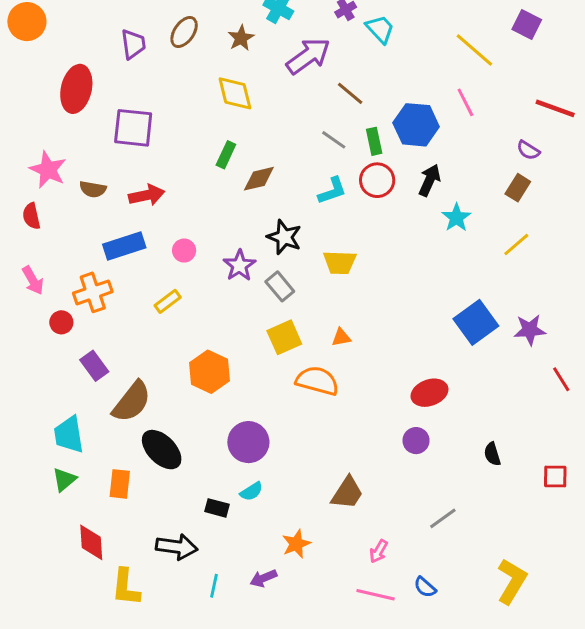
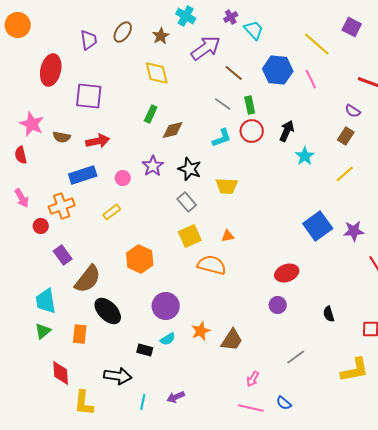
blue hexagon: (416, 125) -> (278, 70), moved
purple star: (239, 265) -> (153, 166), moved
orange star: (296, 544) -> (201, 331), moved
yellow L-shape: (512, 581) -> (355, 370), moved, turned 48

